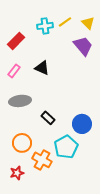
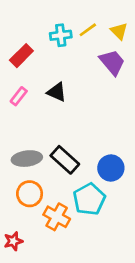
gray ellipse: (20, 101) -> (27, 159), moved
black rectangle: (48, 118) -> (65, 160), size x1.5
red star: (17, 173) -> (13, 241), moved

